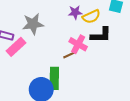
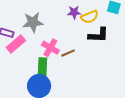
pink cross: (78, 44) -> (50, 48), moved
green rectangle: (54, 78) -> (42, 69), moved

